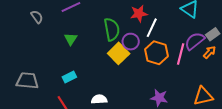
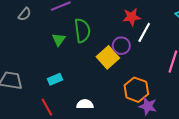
gray semicircle: (37, 17) -> (25, 14), turned 72
green semicircle: (112, 29) -> (82, 31), moved
orange hexagon: (157, 53) -> (136, 90), moved

